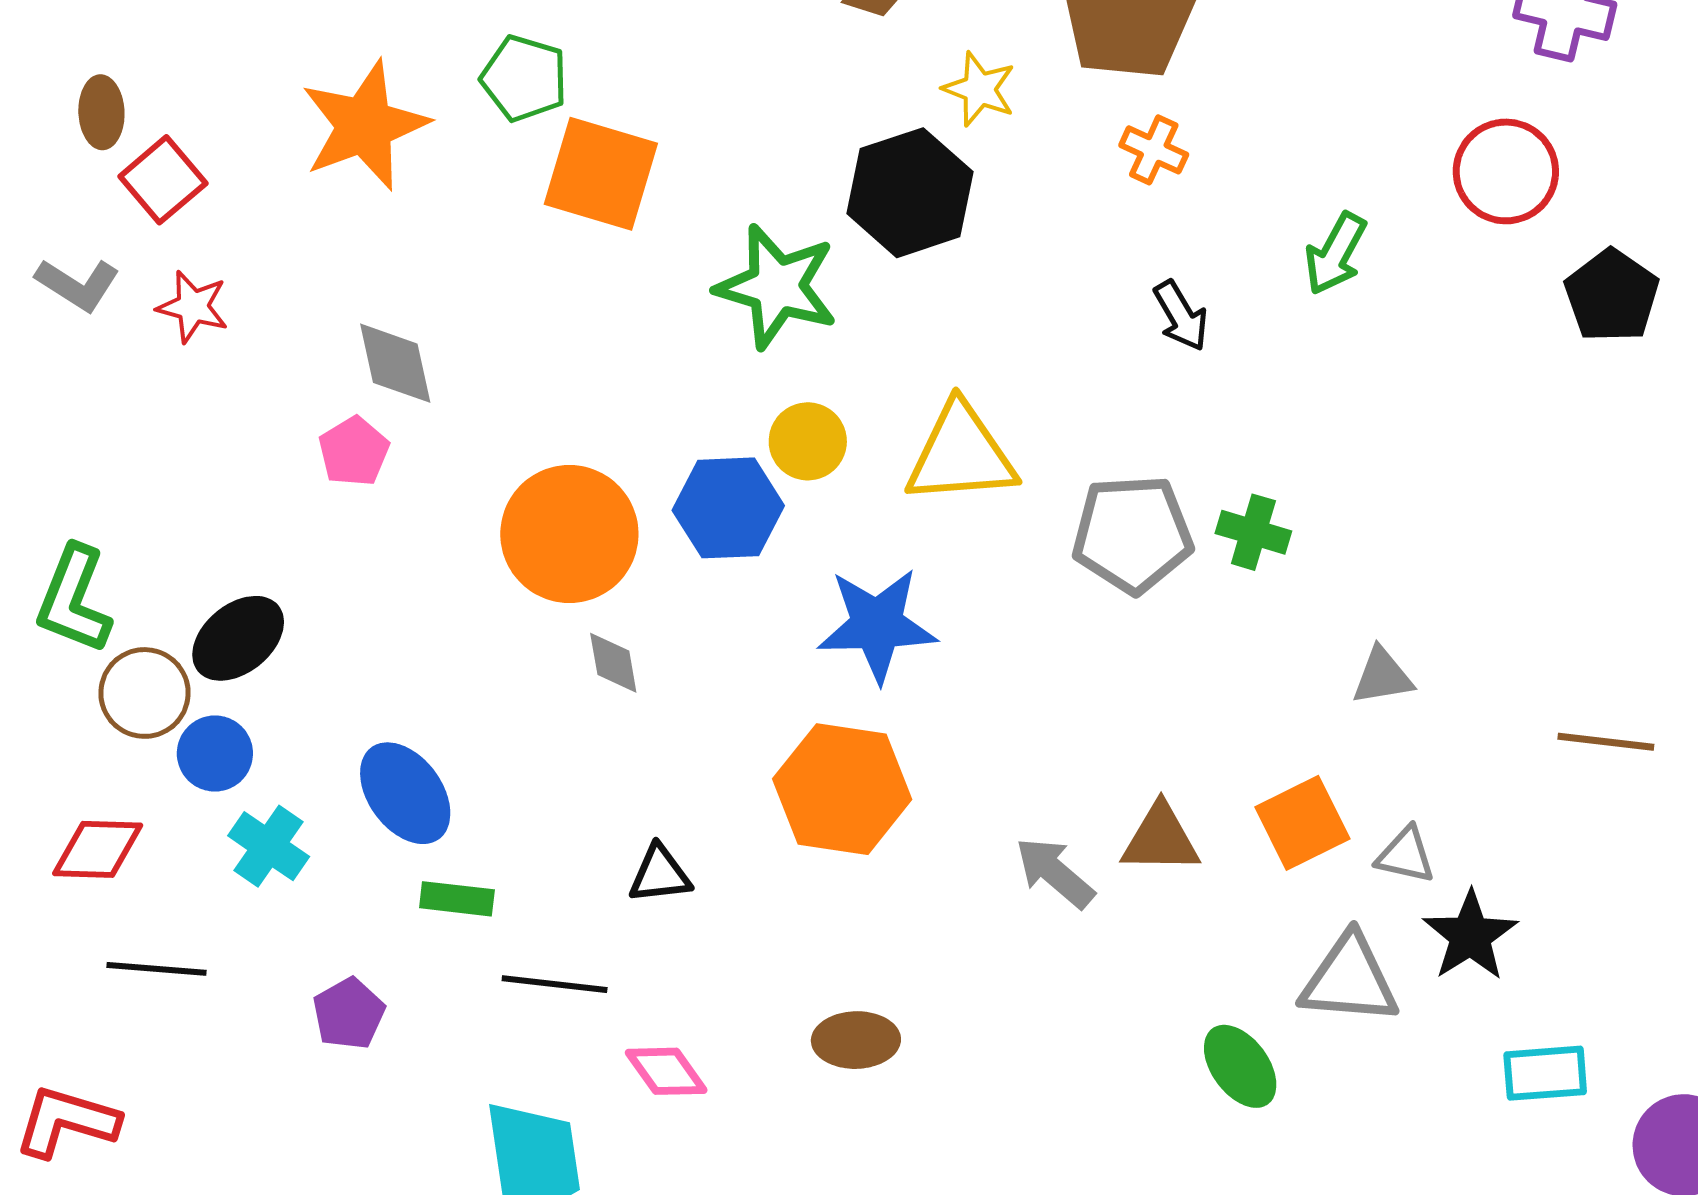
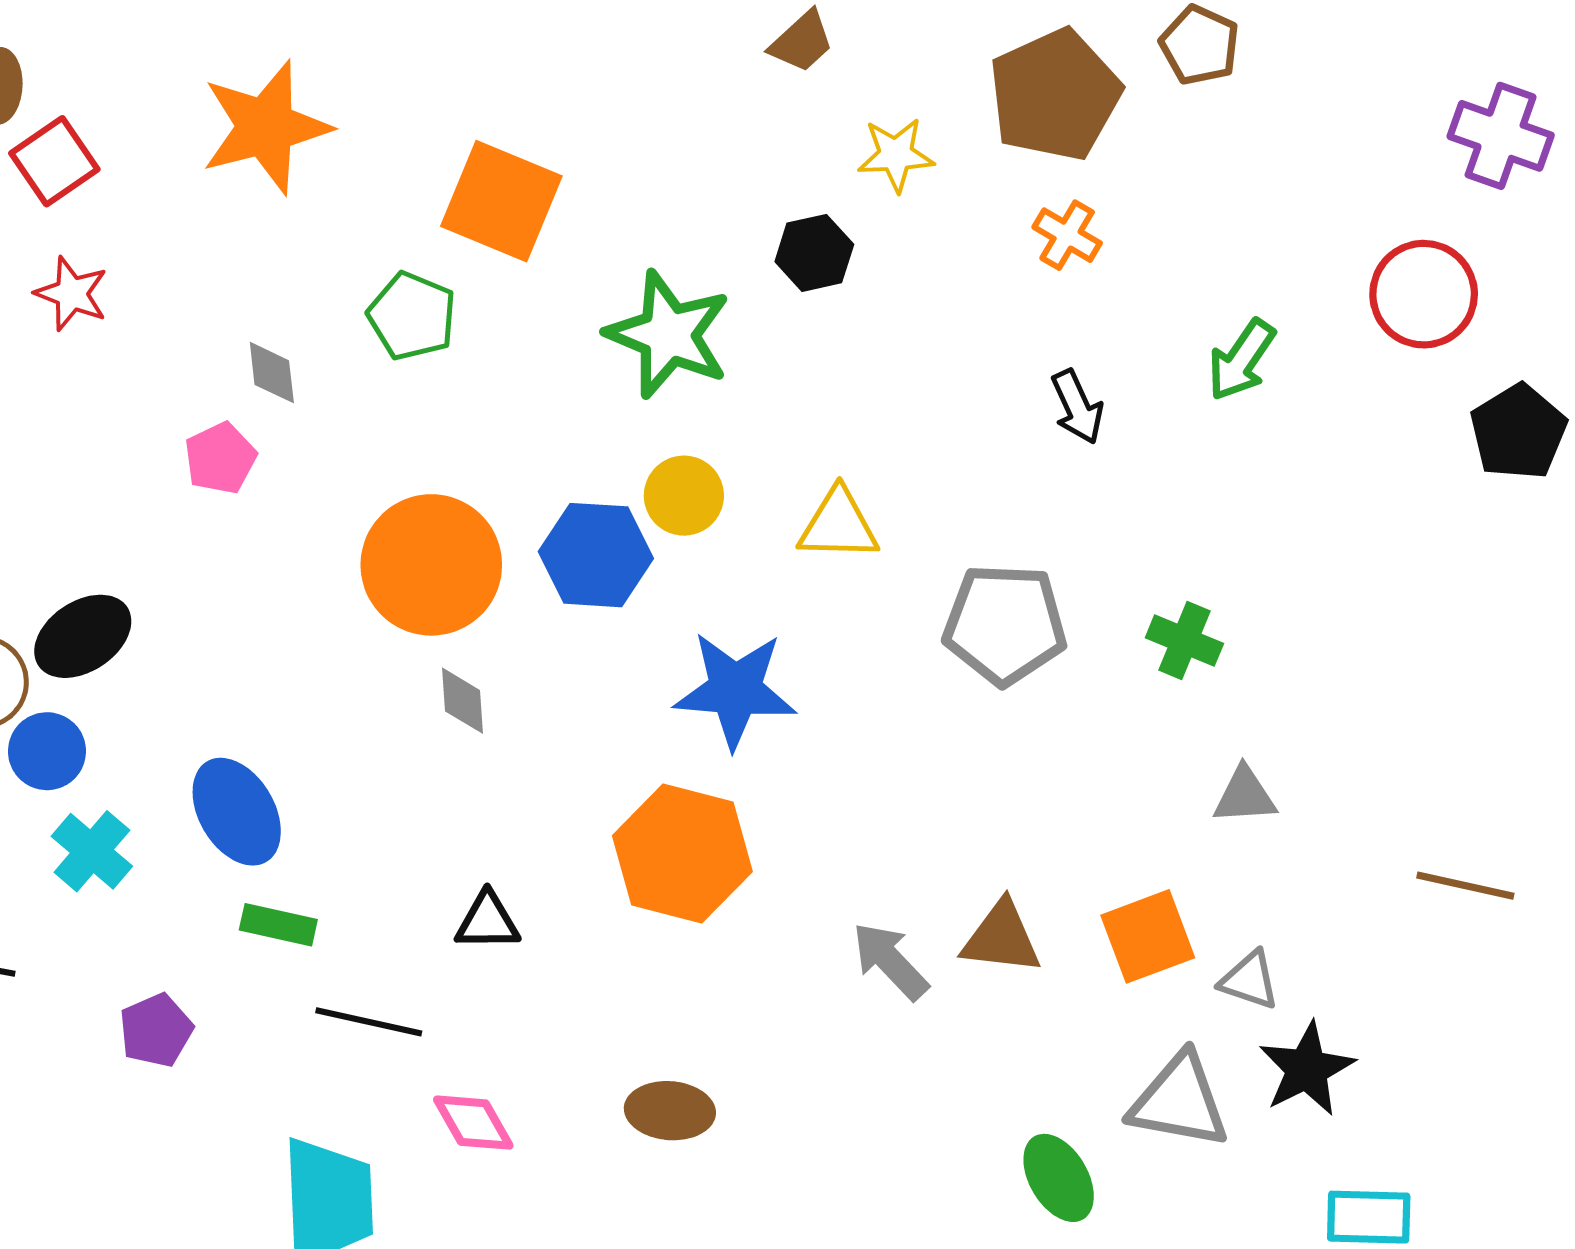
green pentagon: (524, 78) -> (412, 316), moved
yellow star: (979, 89) -> (896, 155), turned -30
black hexagon: (910, 193) -> (814, 253), size x0.6
gray diamond: (395, 363) -> (272, 373), size x0.7
yellow triangle: (961, 454) -> (839, 525), size x0.7
green cross: (1253, 532) -> (1184, 641), moved

